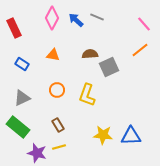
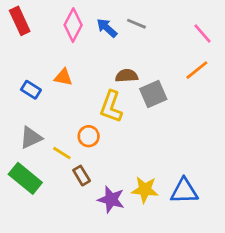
red rectangle: (14, 28) -> (20, 21), moved
orange triangle: (53, 55) -> (63, 77), moved
orange circle: (57, 90) -> (89, 136), moved
yellow L-shape: (87, 95) -> (111, 107), moved
yellow line: (59, 147) -> (62, 153), moved, turned 48
purple star: (37, 153) -> (111, 199), moved

